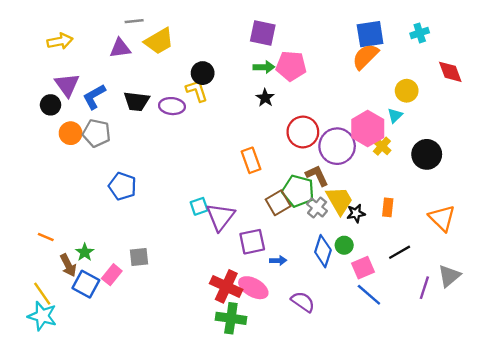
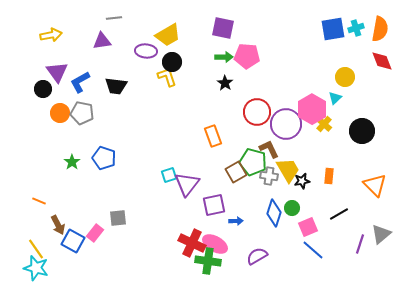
blue square: (370, 34) -> (333, 29), moved
yellow trapezoid: (159, 41) -> (168, 35), moved
orange semicircle: (365, 57) -> (380, 29), moved, turned 145
purple ellipse: (172, 106) -> (146, 51), moved
gray cross: (317, 207) -> (269, 176), turned -30
green star: (85, 252) -> (72, 162), moved
purple semicircle: (303, 302) -> (257, 256), turned -65
green cross: (231, 318) -> (208, 261), moved

